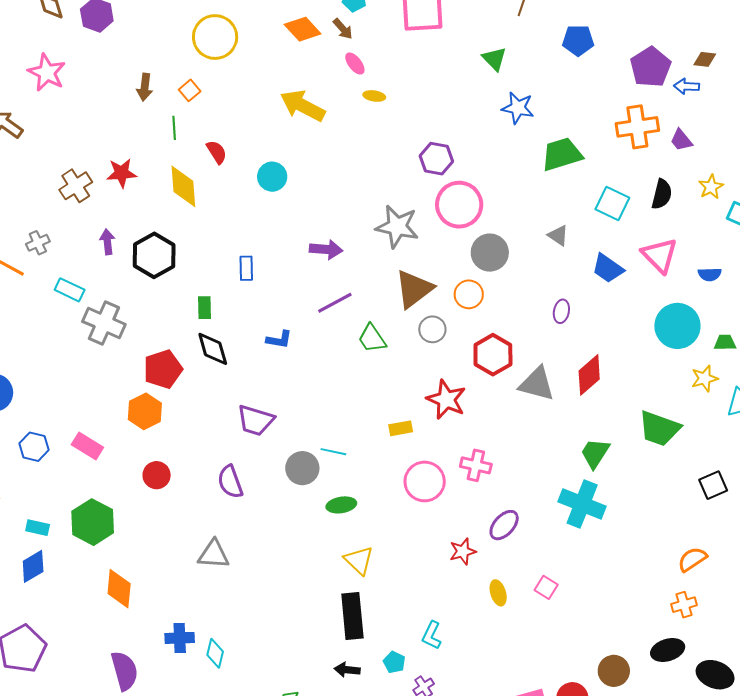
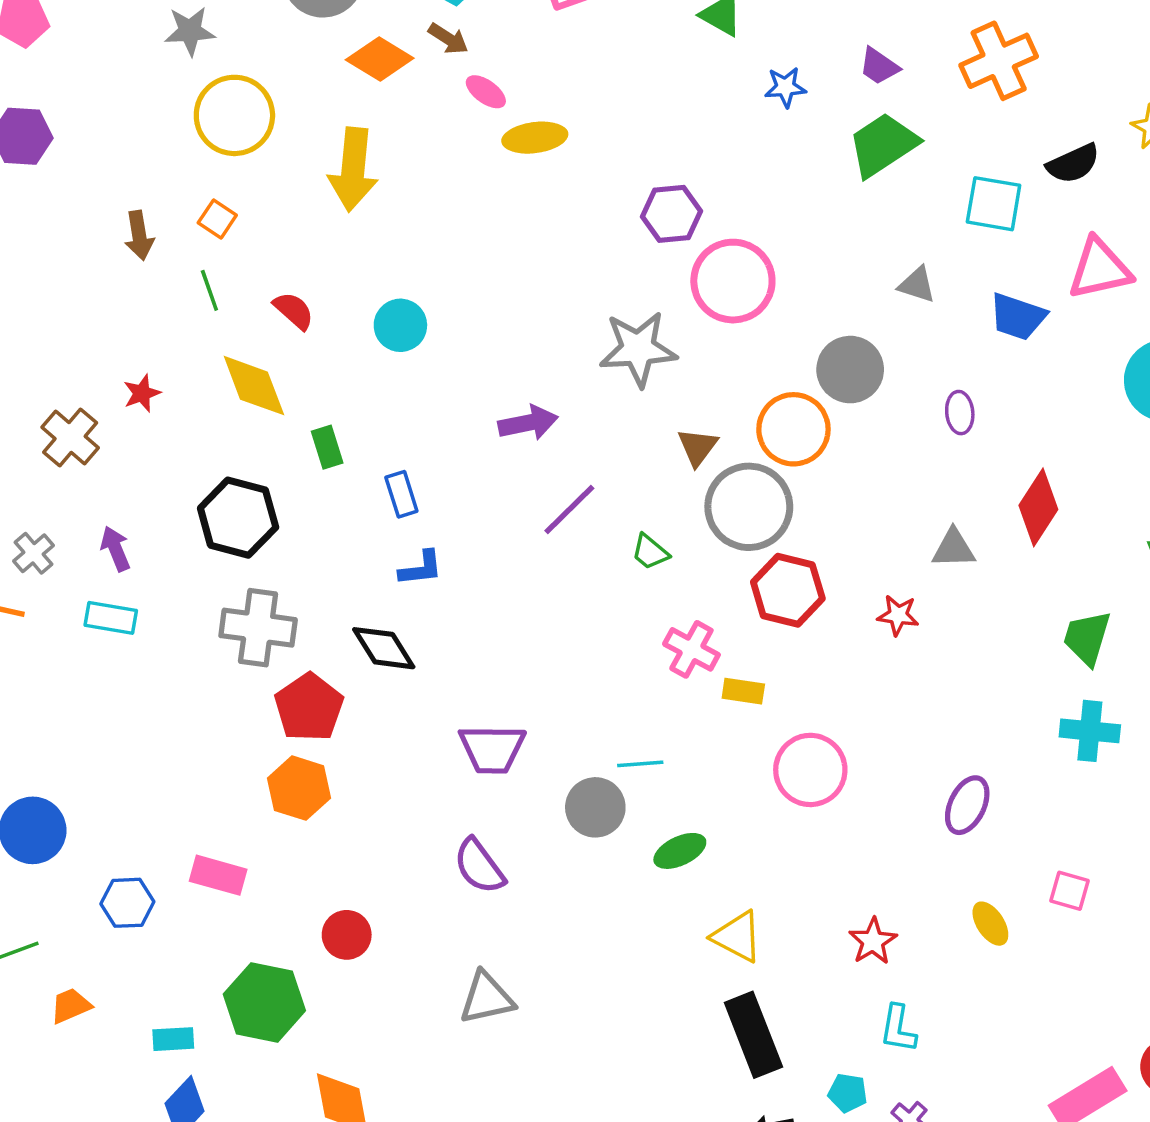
yellow ellipse: (374, 96) -> (535, 138), size x1.6
yellow arrow: (303, 106) -> (353, 169), moved, turned -96
blue star: (518, 108) -> (785, 87), size x0.7
purple trapezoid: (681, 140) -> (879, 66), moved
red star: (122, 173) -> (142, 393), size x0.7
black semicircle: (662, 194) -> (1073, 164), turned 68
purple arrow: (107, 242) -> (115, 549), moved
gray circle: (490, 253) -> (850, 370), moved
pink triangle: (660, 255) -> (1100, 269), turned -42
brown triangle: (414, 289) -> (698, 447), size x0.6
orange circle: (469, 294) -> (793, 429), size x1.4
green rectangle: (204, 308) -> (327, 447), moved
gray cross: (104, 323) -> (258, 628), moved
gray circle: (432, 329) -> (749, 507), size x1.8
green trapezoid: (372, 338) -> (650, 552), size x0.7
blue L-shape: (279, 340) -> (421, 568), moved
red hexagon: (493, 355) -> (788, 590), moved
gray triangle: (537, 384) -> (953, 548), size x0.7
red star: (446, 399) -> (898, 615), moved, size x0.6
yellow rectangle: (401, 428) -> (743, 691), turned 35
pink cross: (476, 465) -> (691, 649), moved, turned 32
red circle: (157, 475) -> (347, 935), moved
cyan cross: (582, 504) -> (1090, 731), size x0.7
red star: (463, 551) -> (873, 941), moved

